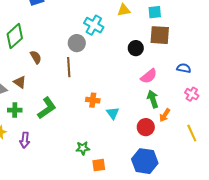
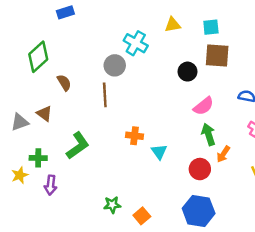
green cross: (15, 110) -> (38, 158), moved
green star: (83, 148) -> (112, 205), moved
orange square: (99, 165) -> (142, 216), turned -32

